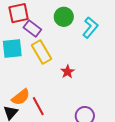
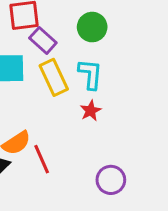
cyan L-shape: (90, 27) -> (90, 74), moved, turned -40

